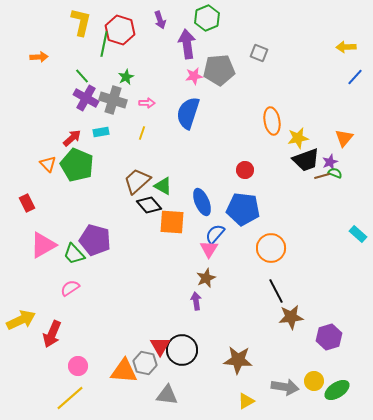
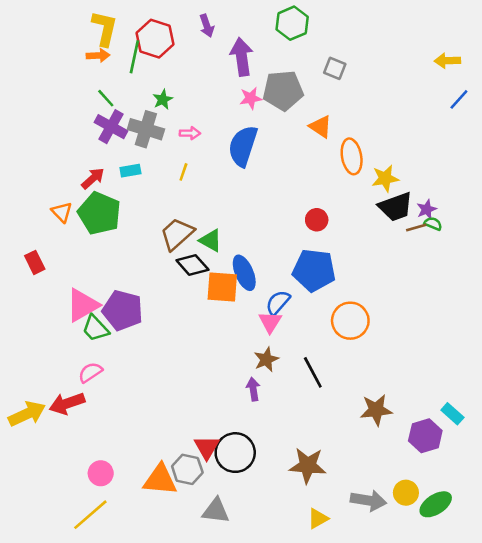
green hexagon: (207, 18) -> (292, 23), moved
orange arrow: (39, 57) -> (98, 56), moved
orange triangle: (344, 138) -> (321, 127), moved, turned -36
blue ellipse: (202, 202) -> (244, 273), moved
cyan rectangle: (358, 234) -> (452, 414), moved
pink triangle: (43, 245) -> (83, 305), moved
black line: (276, 291) -> (313, 372), moved
red arrow: (52, 334) -> (67, 403), moved, turned 48

